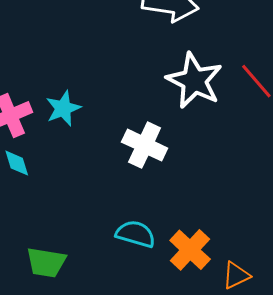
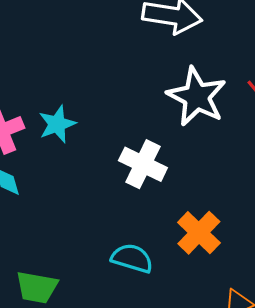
orange cross: (190, 250) -> (199, 233), moved

